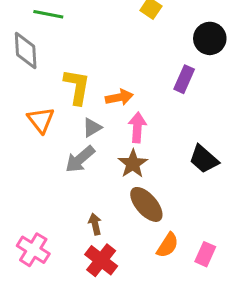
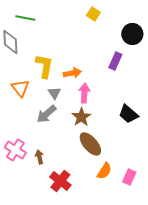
gray triangle: (92, 127) -> (54, 93), turned -32
brown arrow: (95, 224) -> (39, 157), moved
pink cross: (33, 250) -> (15, 150), moved

